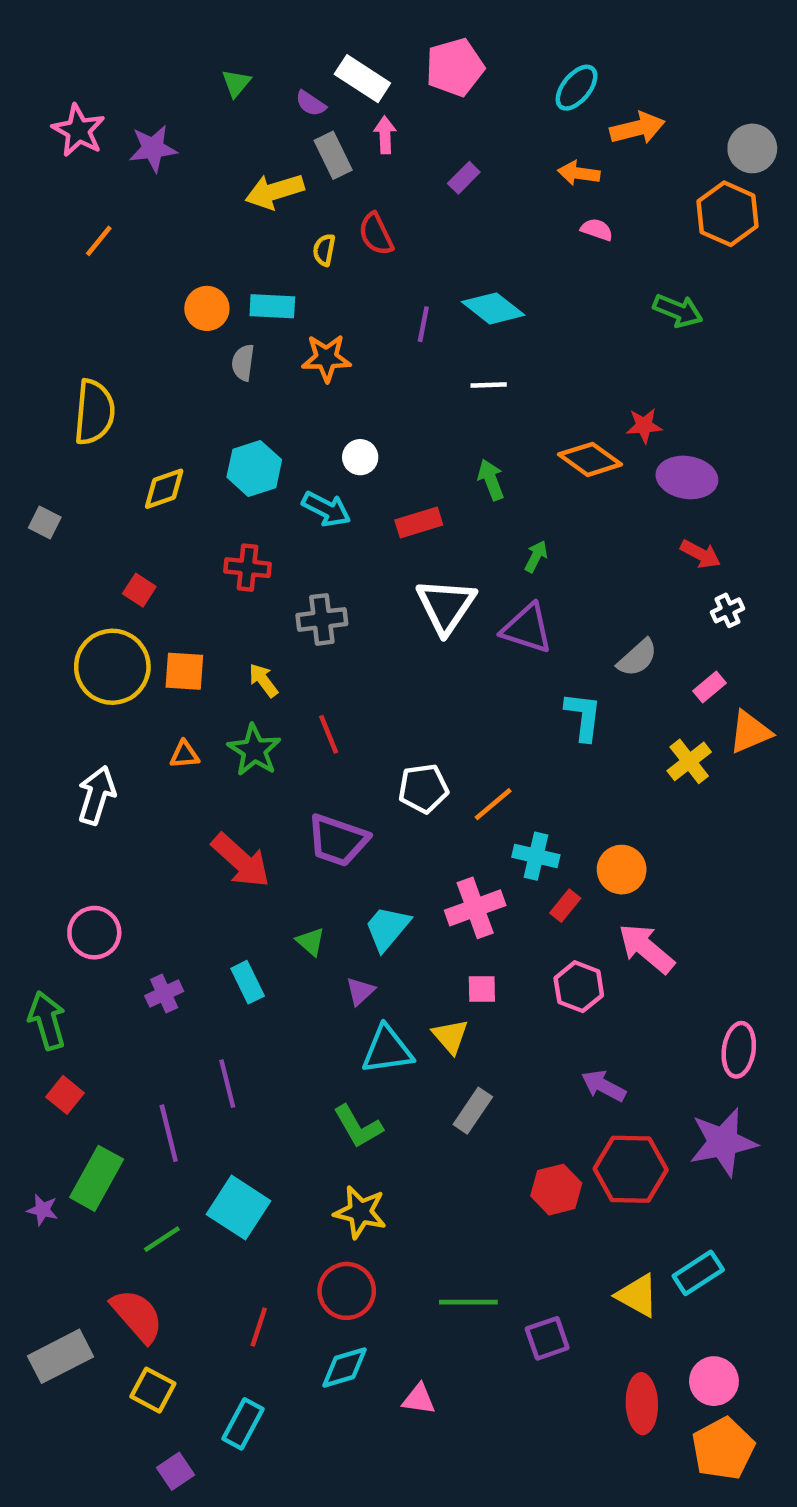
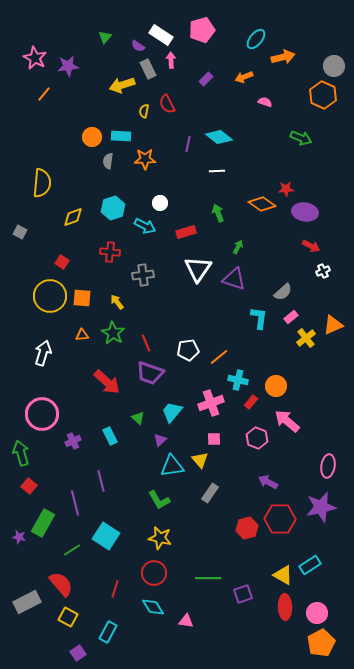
orange arrow: (579, 173) -> (244, 77), moved, turned -30
orange line: (99, 241) -> (44, 94), moved
pink rectangle: (709, 687) -> (291, 317), moved
red line: (329, 734) -> (146, 343), moved
pink circle: (94, 933) -> (42, 414), size x1.4
cyan diamond: (344, 1368) -> (153, 607), turned 75
red ellipse: (642, 1404) -> (285, 607), moved

